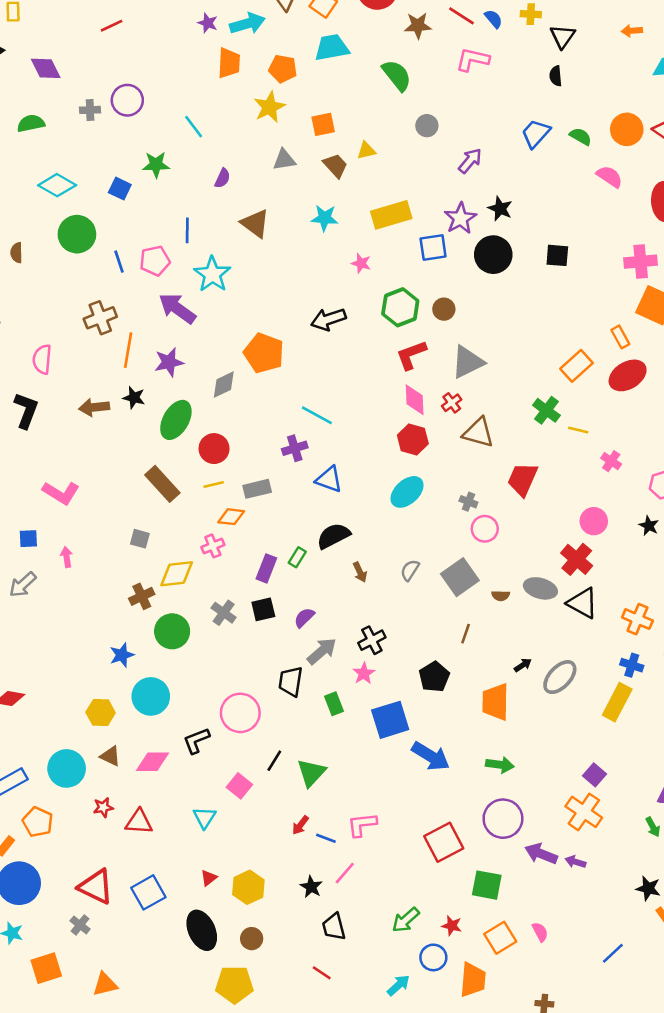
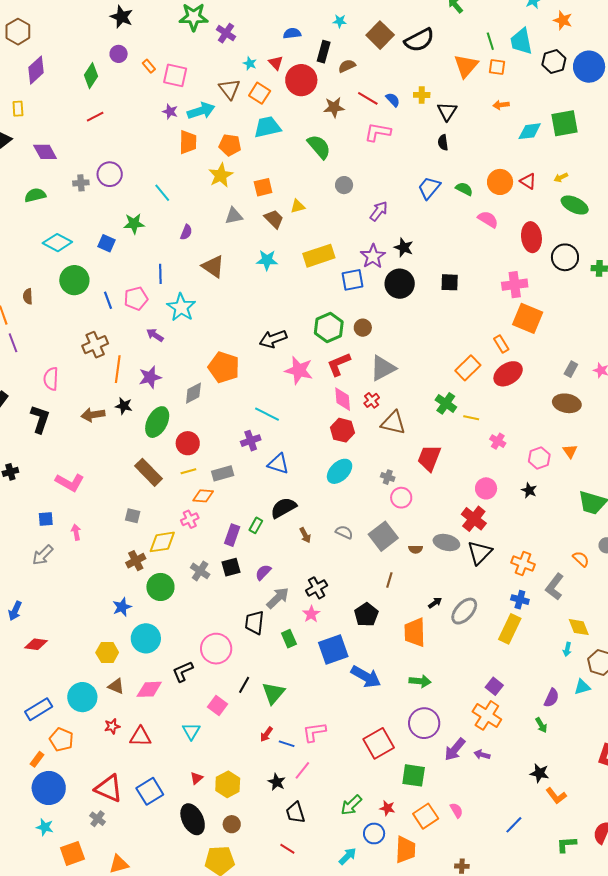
pink star: (361, 263) -> (299, 370), moved, size x1.8
purple arrow: (177, 308) -> (155, 335), size x0.6
gray semicircle: (410, 570) -> (344, 532), turned 84
black triangle: (583, 603) -> (480, 553), turned 48
purple arrow: (541, 854) -> (455, 749), turned -70

